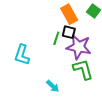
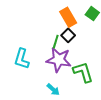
black square: (69, 32) -> (68, 35), turned 32
purple star: (79, 47) -> (59, 60), moved

